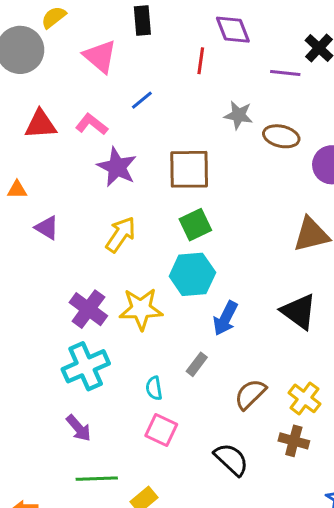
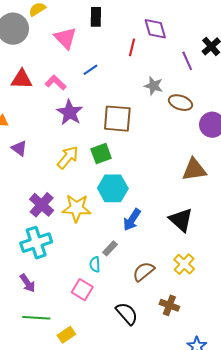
purple line: (285, 73) -> (187, 61), turned 54
green square: (195, 225) -> (101, 154), moved
cyan semicircle: (154, 388) -> (95, 264), moved
yellow cross: (304, 398) -> (184, 264), moved

